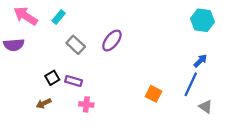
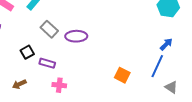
purple ellipse: (112, 41) -> (76, 36), moved, turned 50
black square: (52, 78) -> (27, 52), moved

